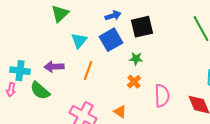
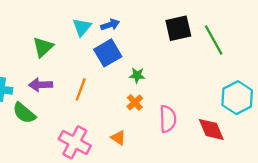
green triangle: (60, 14) -> (43, 47), moved
black square: (142, 27) -> (178, 28), moved
cyan triangle: (79, 41) -> (82, 27), moved

